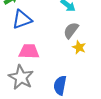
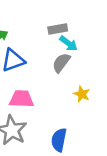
gray semicircle: (71, 30) -> (61, 63), moved

